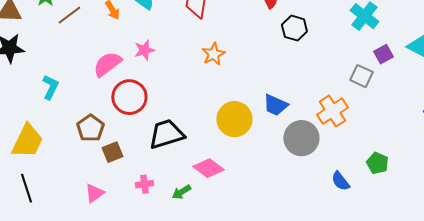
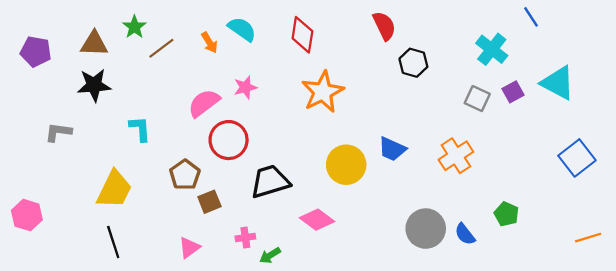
orange star: (213, 54) -> (323, 92), size x1.6
gray square: (361, 76) -> (477, 99), moved
cyan L-shape: (50, 87) -> (140, 129), turned -30
gray circle: (301, 138) -> (426, 229), moved
green arrow: (181, 192) -> (270, 255), moved

